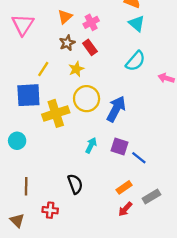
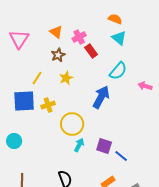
orange triangle: (65, 17) -> (56, 32), turned -40
red rectangle: (90, 47) -> (91, 51), moved
yellow circle: (87, 99) -> (72, 124), moved
blue arrow: (116, 109) -> (101, 97), moved
yellow cross: (56, 113) -> (48, 105), moved, size x0.6

